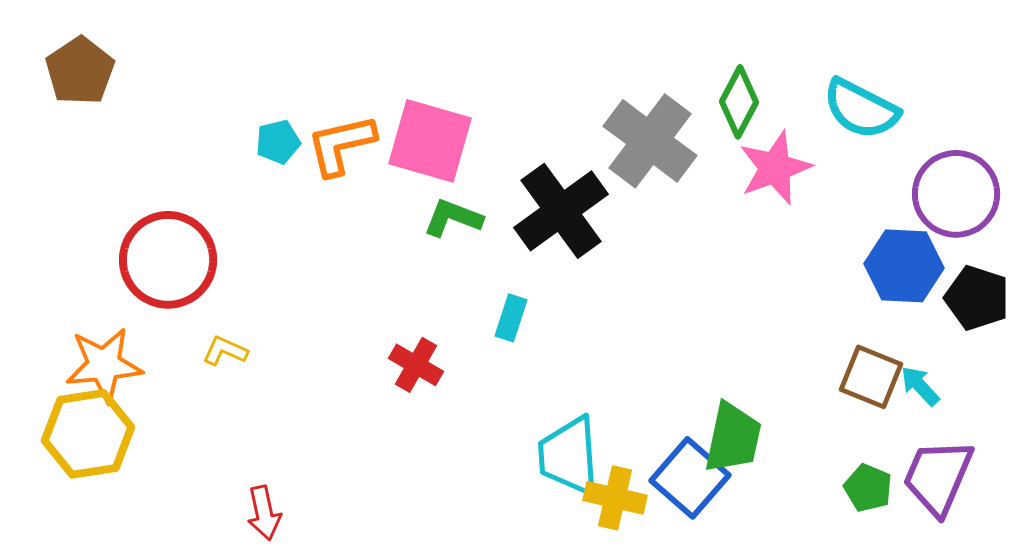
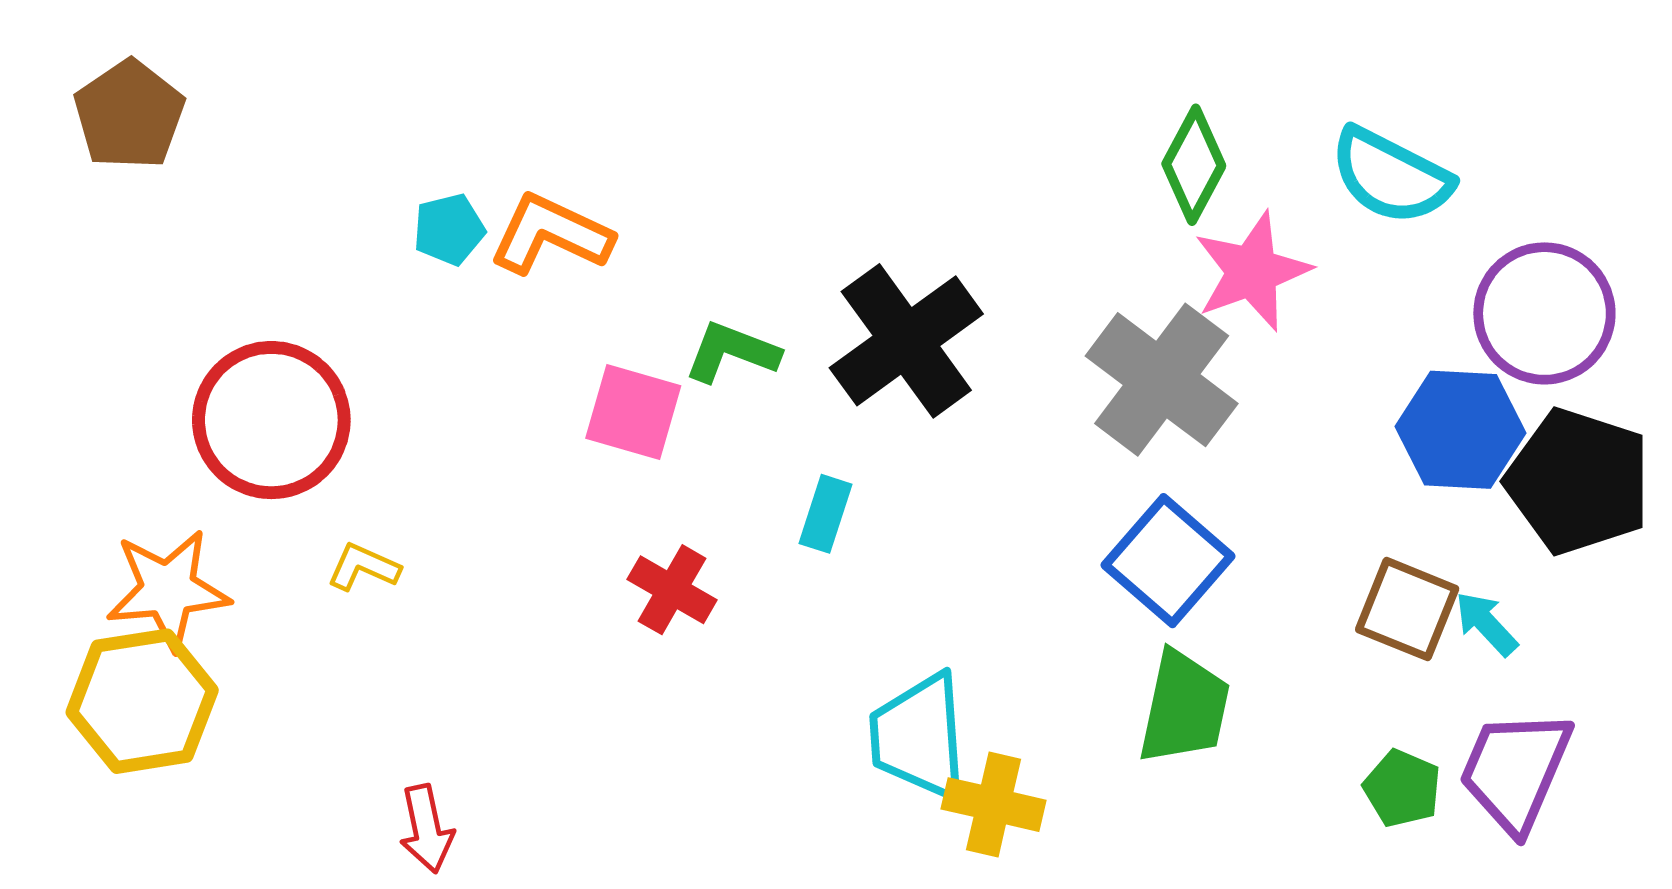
pink square: (430, 141) -> (633, 412), moved, size x0.7
gray cross: (650, 141) -> (1162, 380), moved
orange L-shape: (341, 145) -> (551, 234), turned 38
black pentagon: (977, 298) -> (1578, 481), size x1.4
blue square: (690, 478) -> (1168, 561), moved

